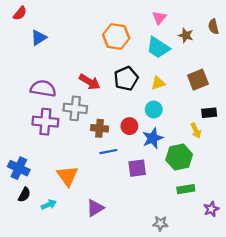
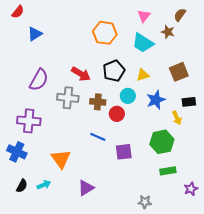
brown semicircle: (213, 27) -> (180, 15), moved, turned 48
purple semicircle: (43, 88) -> (39, 80), turned 110
cyan circle: (154, 109) -> (128, 96), moved
purple cross: (45, 122) -> (29, 121), moved
brown cross: (100, 128) -> (98, 102), moved
blue star: (153, 138) -> (156, 100), moved
blue line: (108, 152) -> (98, 137), turned 35
black semicircle: (24, 195) -> (22, 186), moved

